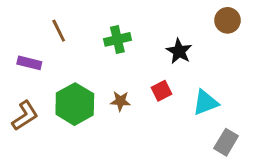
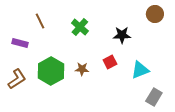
green cross: (117, 39) -> (80, 27), turned -36
black star: (179, 51) -> (122, 35), turned -30

